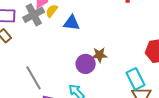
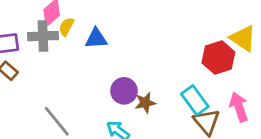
gray cross: (34, 15) -> (43, 36), turned 35
brown star: (100, 55) -> (145, 103), moved

